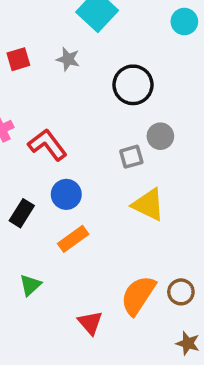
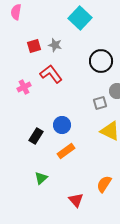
gray star: (68, 59) -> (55, 45), moved
red L-shape: (47, 145) -> (51, 74), moved
orange semicircle: (138, 295) -> (104, 184), size x0.7

